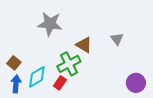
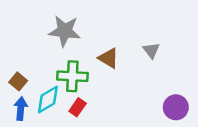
green cross: (69, 64) -> (72, 76), moved, turned 30

